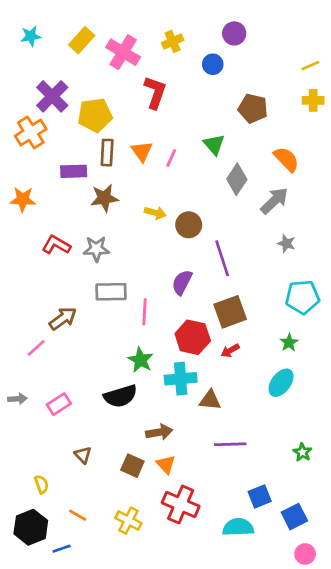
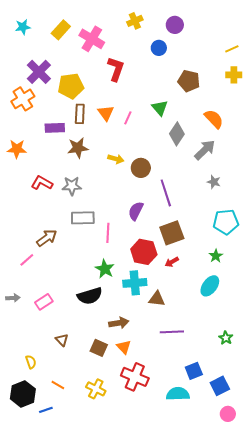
yellow cross: (173, 41) -> (135, 21), moved

